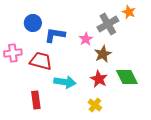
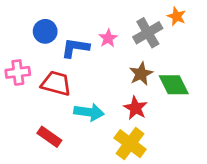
pink star: (86, 39) -> (108, 38), moved
green diamond: (127, 77) -> (174, 85), moved
red rectangle: (36, 100) -> (49, 137), turned -48
yellow cross: (95, 105) -> (130, 144), size x1.6

